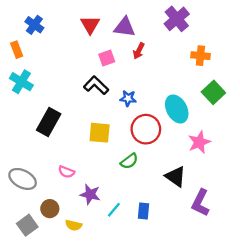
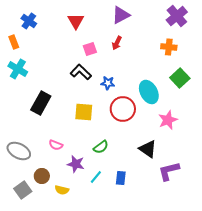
purple cross: (177, 19) -> (177, 16), moved
purple triangle: (125, 27) -> (121, 15), moved, turned -36
green semicircle: (129, 161) -> (101, 147), moved
purple L-shape: (200, 203) -> (169, 171), turned 50

